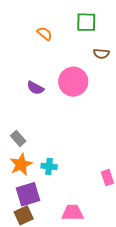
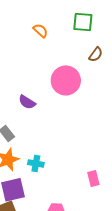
brown semicircle: (101, 54) -> (96, 55), turned -63
purple semicircle: (35, 88) -> (27, 102), moved

